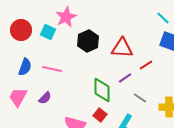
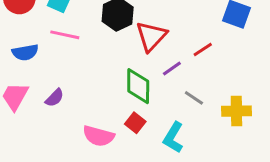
red triangle: (122, 48) -> (151, 36), moved, turned -50
blue semicircle: (25, 67) -> (25, 52), turned 60
pink line: (52, 69) -> (65, 35), moved

